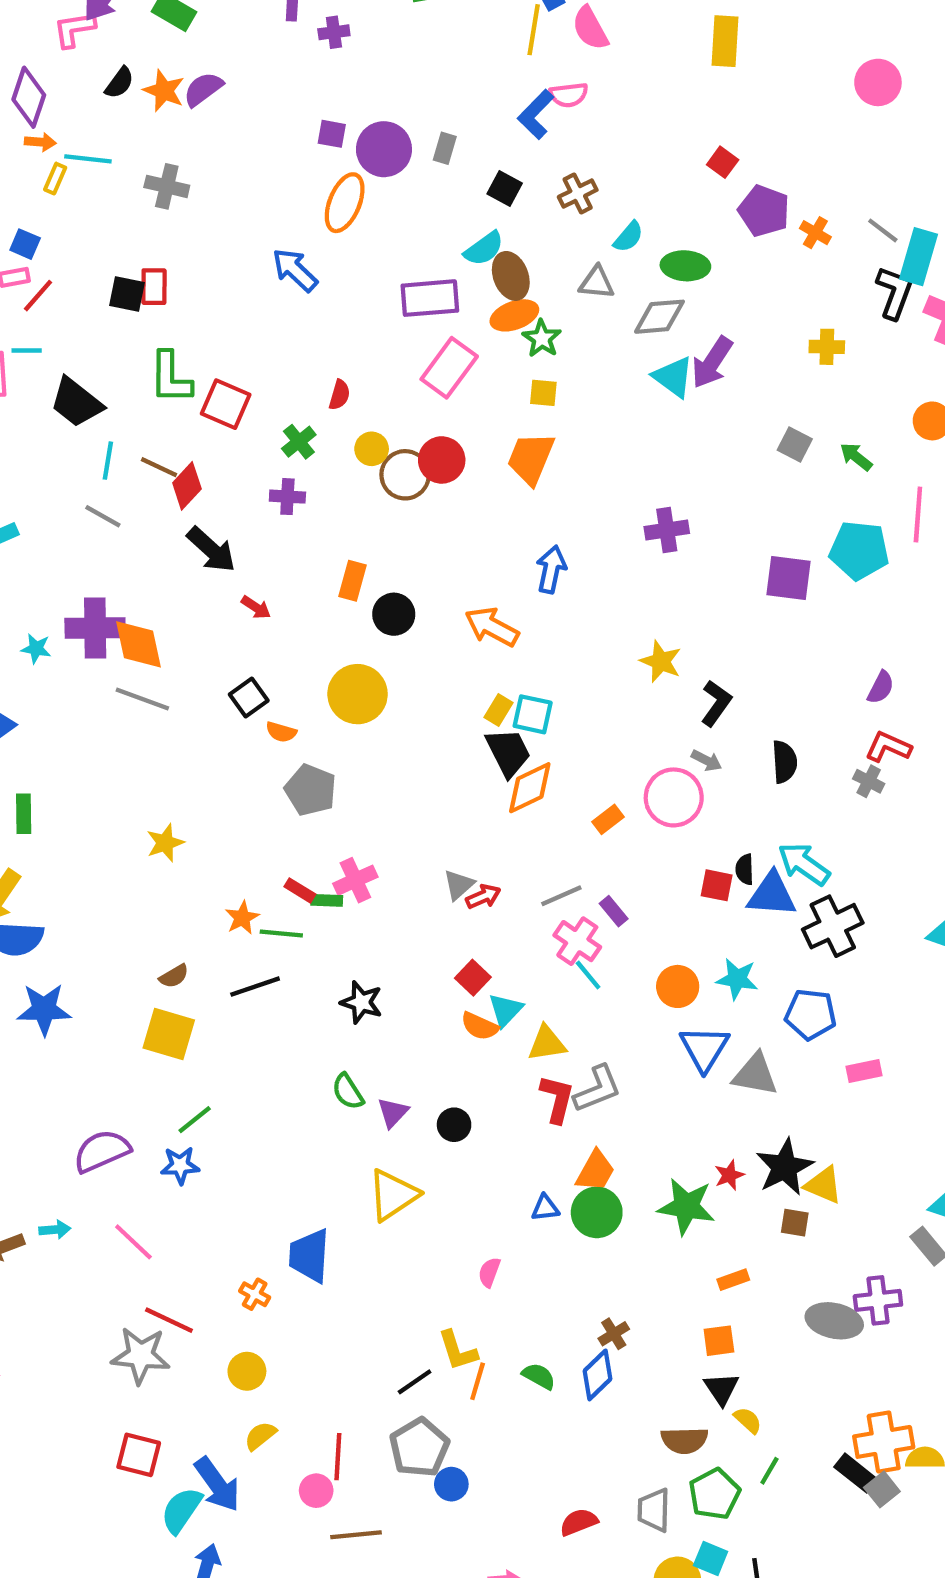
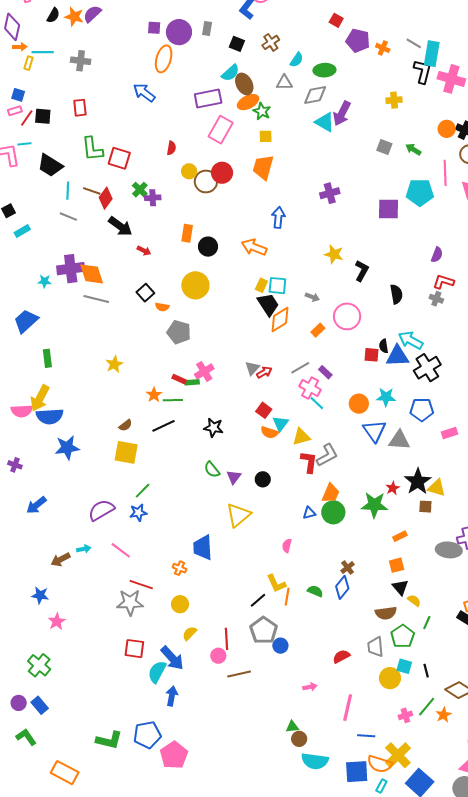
black square: (127, 294) -> (43, 116), moved
green cross: (299, 442) -> (140, 190), moved
gray arrow: (707, 760) -> (312, 297), moved

